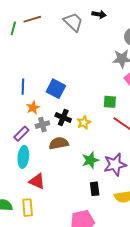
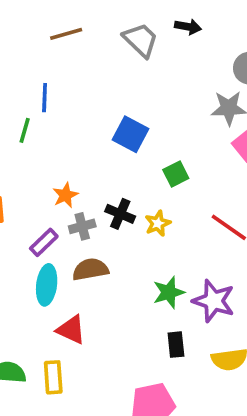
green line: (13, 28) -> (25, 130), moved
blue line: (23, 87) -> (45, 98), moved
blue square: (56, 89) -> (131, 134), moved
green square: (110, 102) -> (176, 174), moved, turned -32
brown semicircle: (59, 143) -> (90, 269), moved
purple star: (115, 165) -> (214, 301), turned 30

